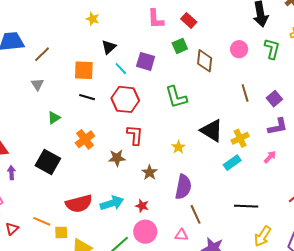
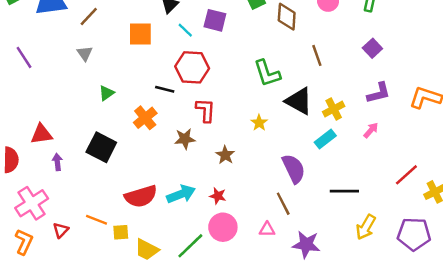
brown line: (245, 93) -> (317, 55), moved
black line: (87, 97) -> (165, 89), moved
green L-shape: (176, 97) -> (267, 73), moved
purple square: (274, 99) -> (372, 48), moved
purple semicircle: (183, 187) -> (294, 169), moved, turned -35

